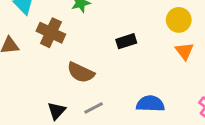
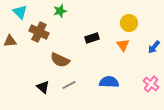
orange triangle: (184, 51) -> (123, 45), moved
black triangle: (57, 111) -> (43, 87), turned -32

